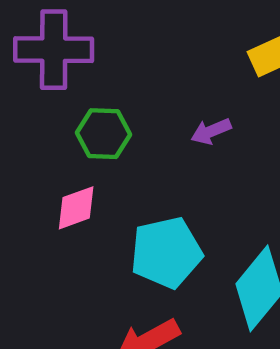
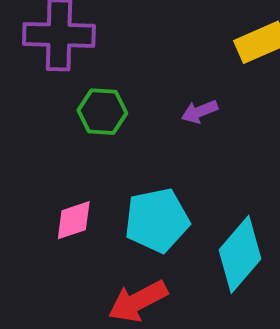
pink diamond: (76, 208) -> (74, 220), moved

